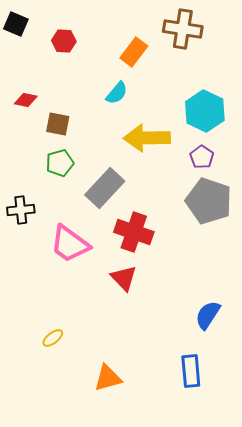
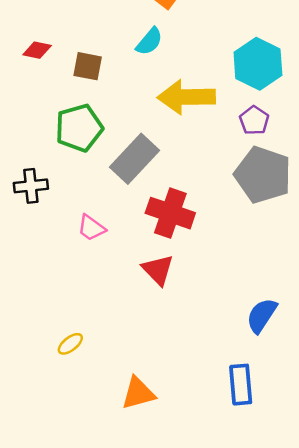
brown square: (58, 124) -> (88, 66), moved
green pentagon: (60, 163) -> (79, 128), size x1.4
pink trapezoid: (70, 244) -> (91, 228), size x0.6

